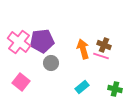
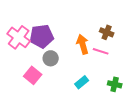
brown cross: (104, 45) -> (107, 32), moved
pink square: (21, 82) -> (33, 75), moved

